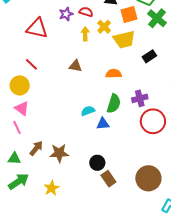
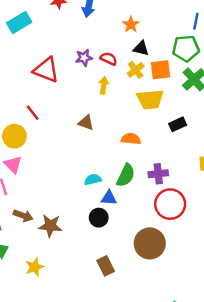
yellow cross: (104, 27) -> (136, 70), moved
brown arrow: (36, 148) -> (23, 216), turned 63
black circle: (97, 163) -> (99, 218), moved
brown circle: (148, 178) -> (150, 243), moved

